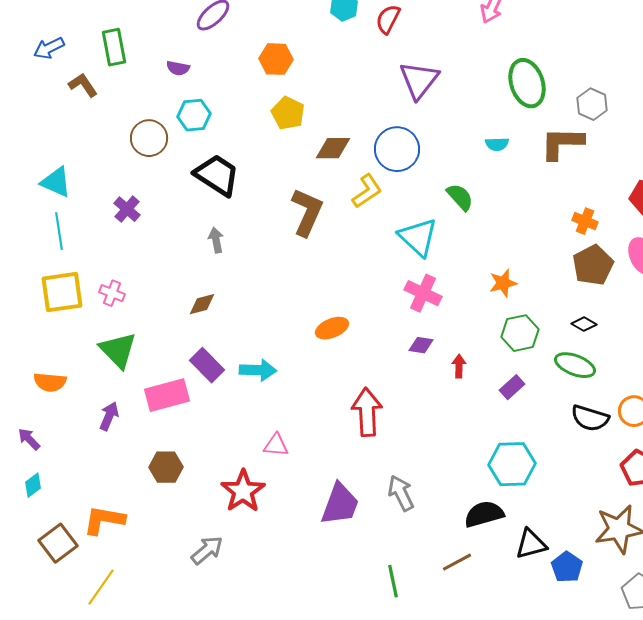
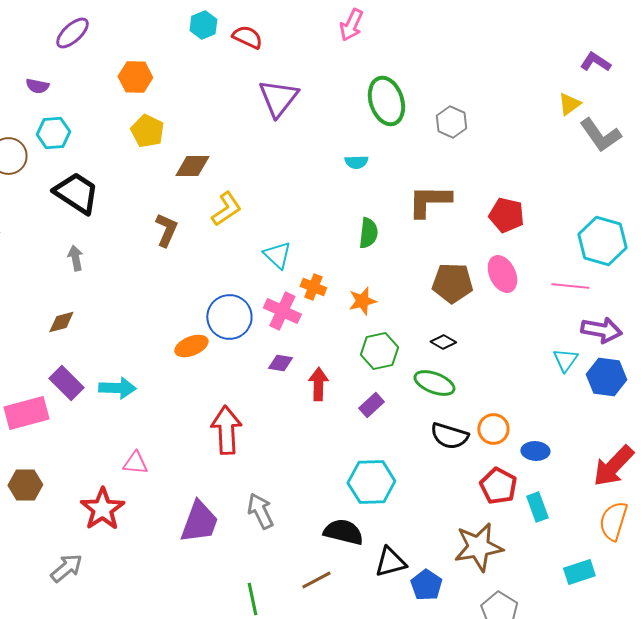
red semicircle: (388, 19) -> (247, 37), turned 88
brown L-shape: (562, 143) -> (429, 201), moved
blue circle: (397, 149) -> (229, 317), moved
green semicircle: (460, 197) -> (368, 233), moved, turned 48
brown L-shape: (307, 212) -> (166, 230), size x0.7
orange cross: (585, 221) -> (313, 287), moved
cyan triangle: (418, 237) -> (277, 255), size x0.7
brown pentagon: (593, 265) -> (452, 283), turned 30
red arrow: (459, 366) -> (318, 384), size x1.4
black semicircle: (484, 514) -> (343, 532), turned 30

